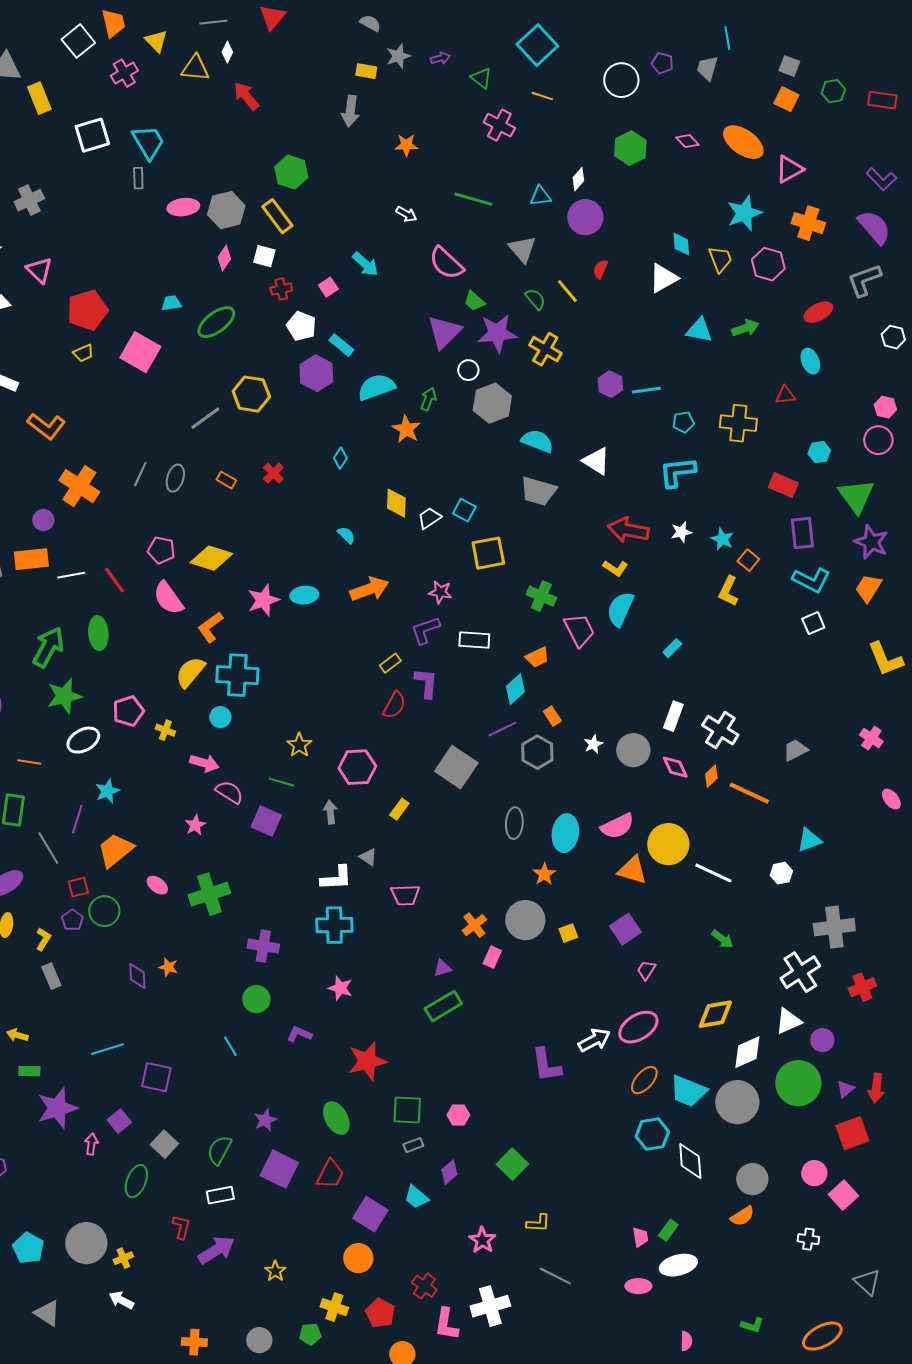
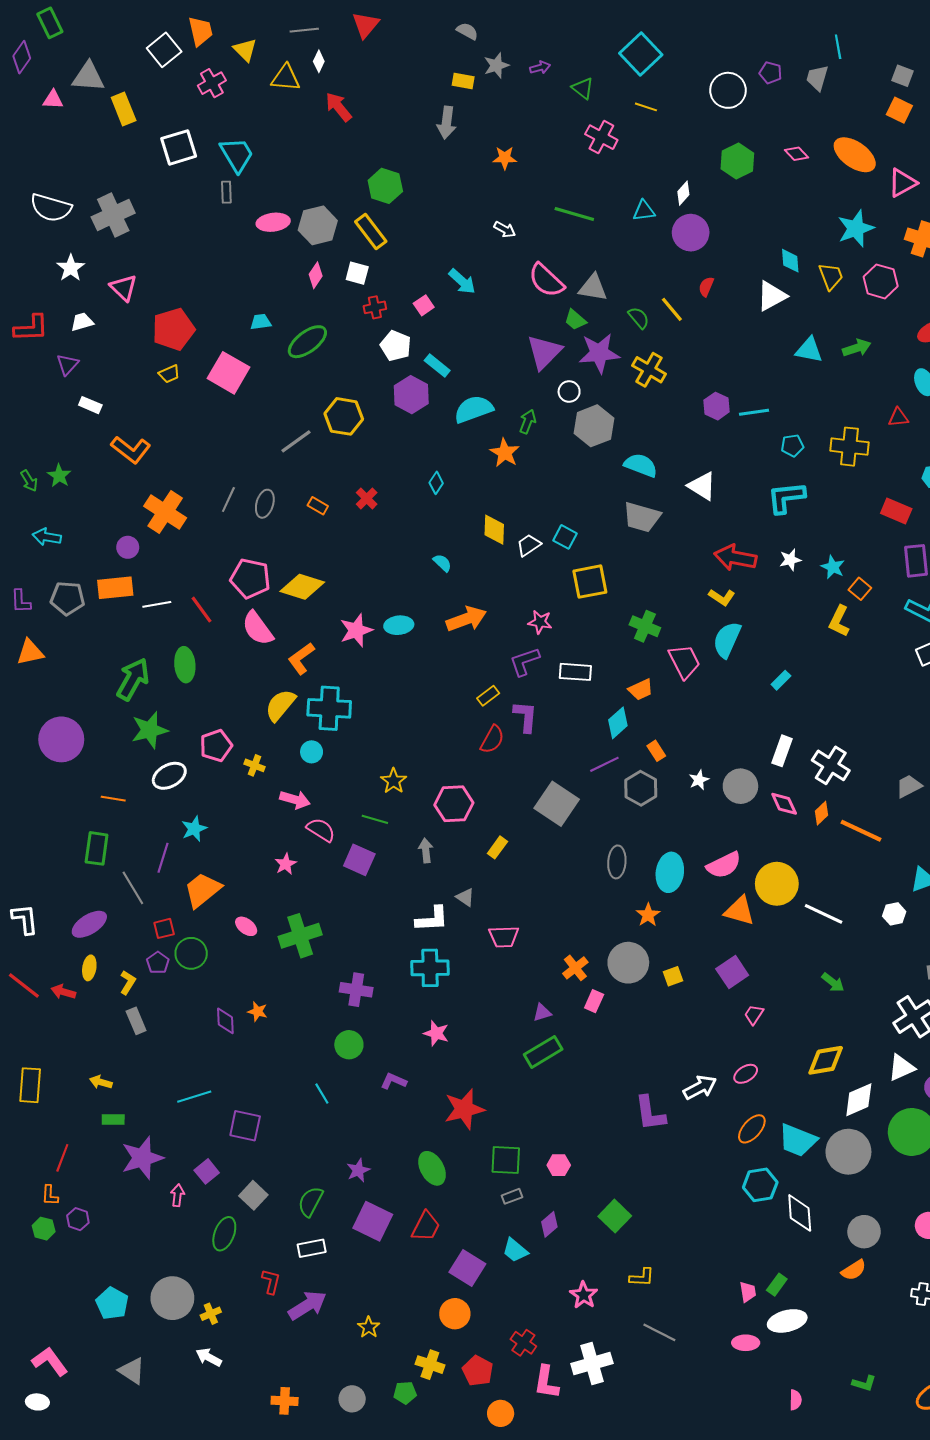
gray cross: (29, 200) -> (113, 215), size x1.4
gray triangle: (522, 249) -> (593, 288), moved, turned -40
pink pentagon: (161, 550) -> (250, 578), size x1.4
pink ellipse: (638, 1027) -> (746, 1074), size x0.6

